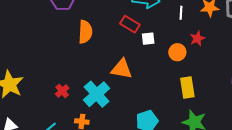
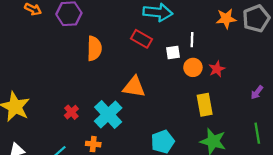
white line: (181, 13) -> (192, 40), moved
white square: (148, 39) -> (173, 52), moved
red star: (197, 39) -> (217, 69), moved

